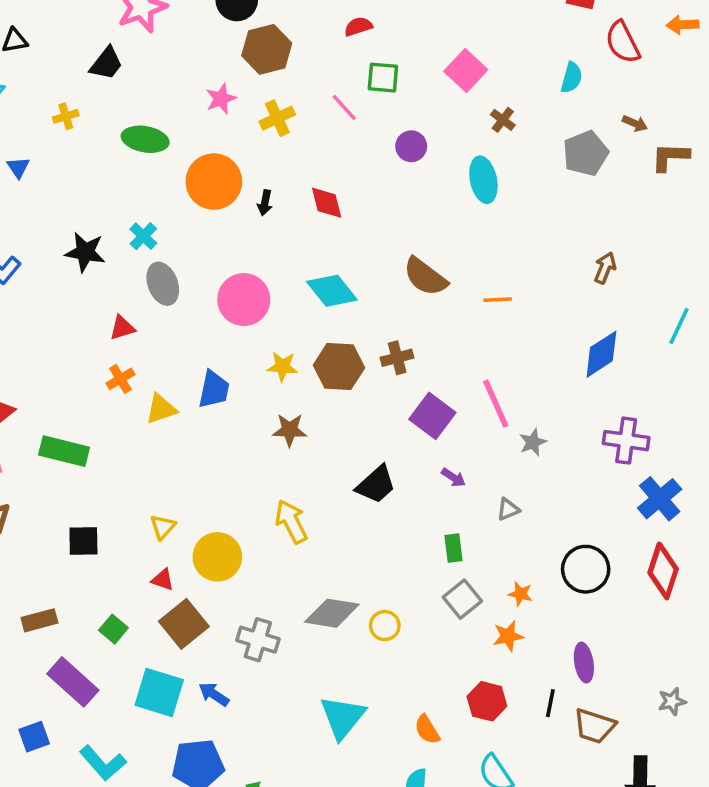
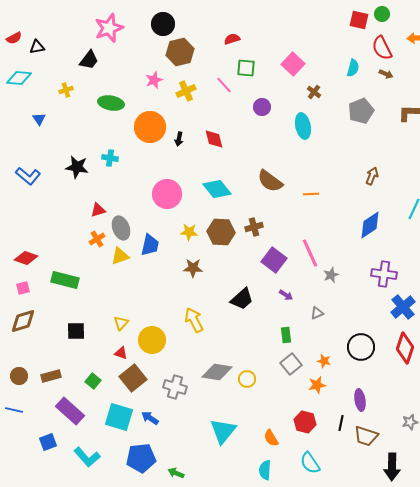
brown arrow: (635, 123) -> (386, 74), moved
cyan cross: (143, 236) -> (110, 158), turned -35
gray ellipse: (163, 284) -> (121, 228), moved

